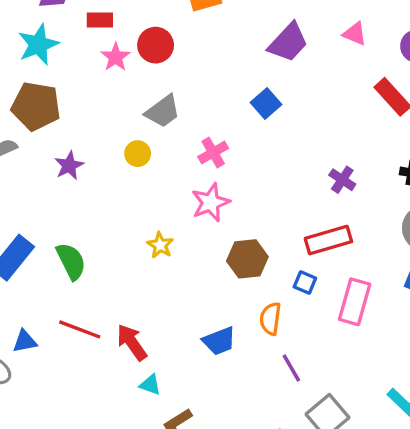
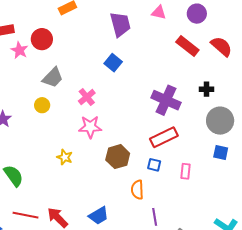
purple trapezoid: (288, 42) -> (120, 24), turned -48
purple cross: (342, 180) -> (166, 100), size x1.8
pink star: (211, 203) -> (90, 127), turned 30
pink rectangle: (355, 302) -> (186, 171), size x0.6
blue trapezoid: (219, 341) -> (99, 216), moved
purple line: (291, 368) -> (155, 217), turned 30

